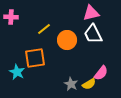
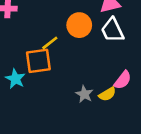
yellow line: (44, 29) -> (50, 43), moved
orange circle: (67, 40) -> (79, 25), moved

